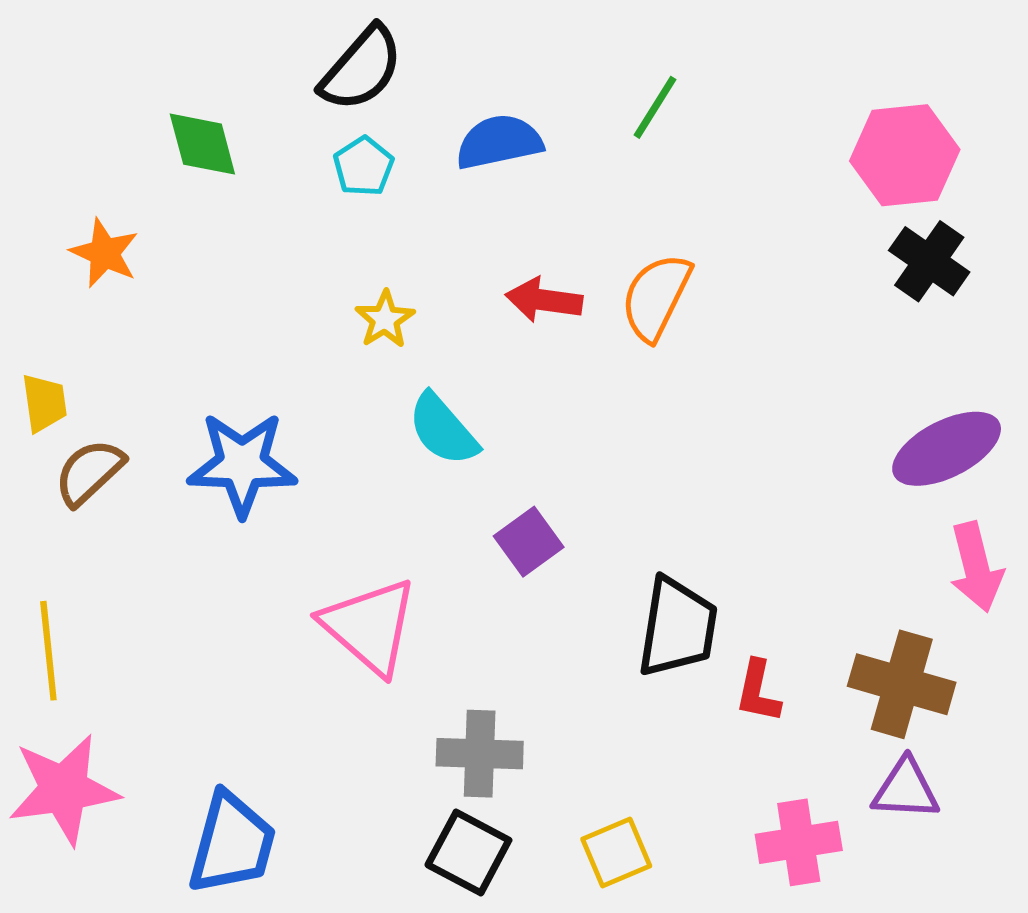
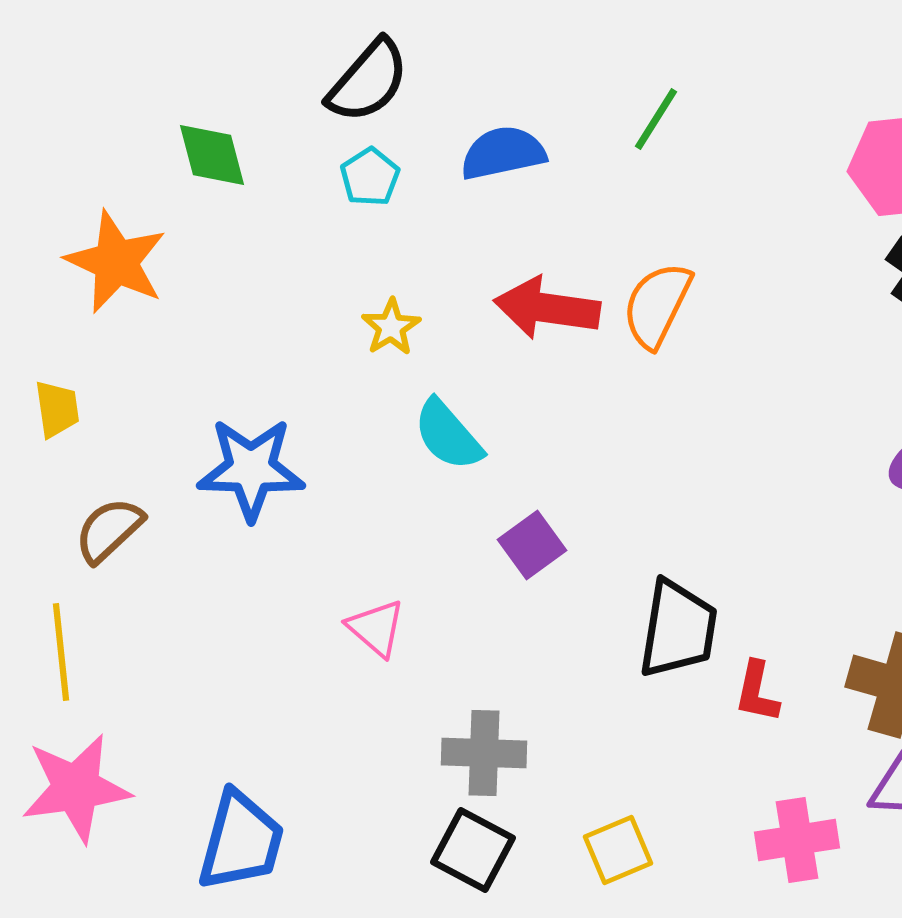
orange star: (105, 253) -> (116, 262), size x1.5
red arrow: (544, 300) -> (547, 308), size x1.4
brown semicircle: (89, 472) -> (109, 530), moved
pink triangle: (370, 626) -> (376, 628), size x0.6

